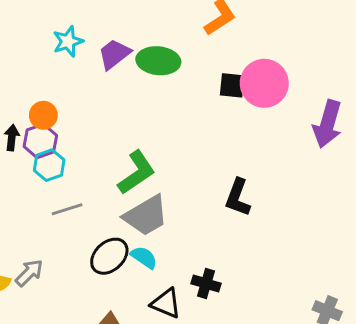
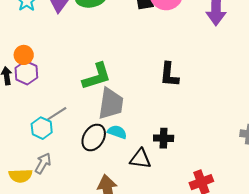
cyan hexagon: (49, 165) -> (42, 128), moved
green L-shape: (137, 173) -> (97, 76), turned 32
gray trapezoid: (146, 216) -> (111, 104), turned -36

